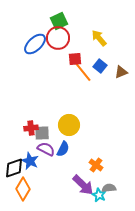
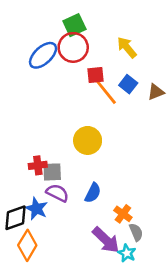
yellow circle: (69, 125) -> (88, 140), moved
blue semicircle: (63, 149) -> (93, 193), moved
gray semicircle: (109, 188) -> (136, 232), moved, turned 72

